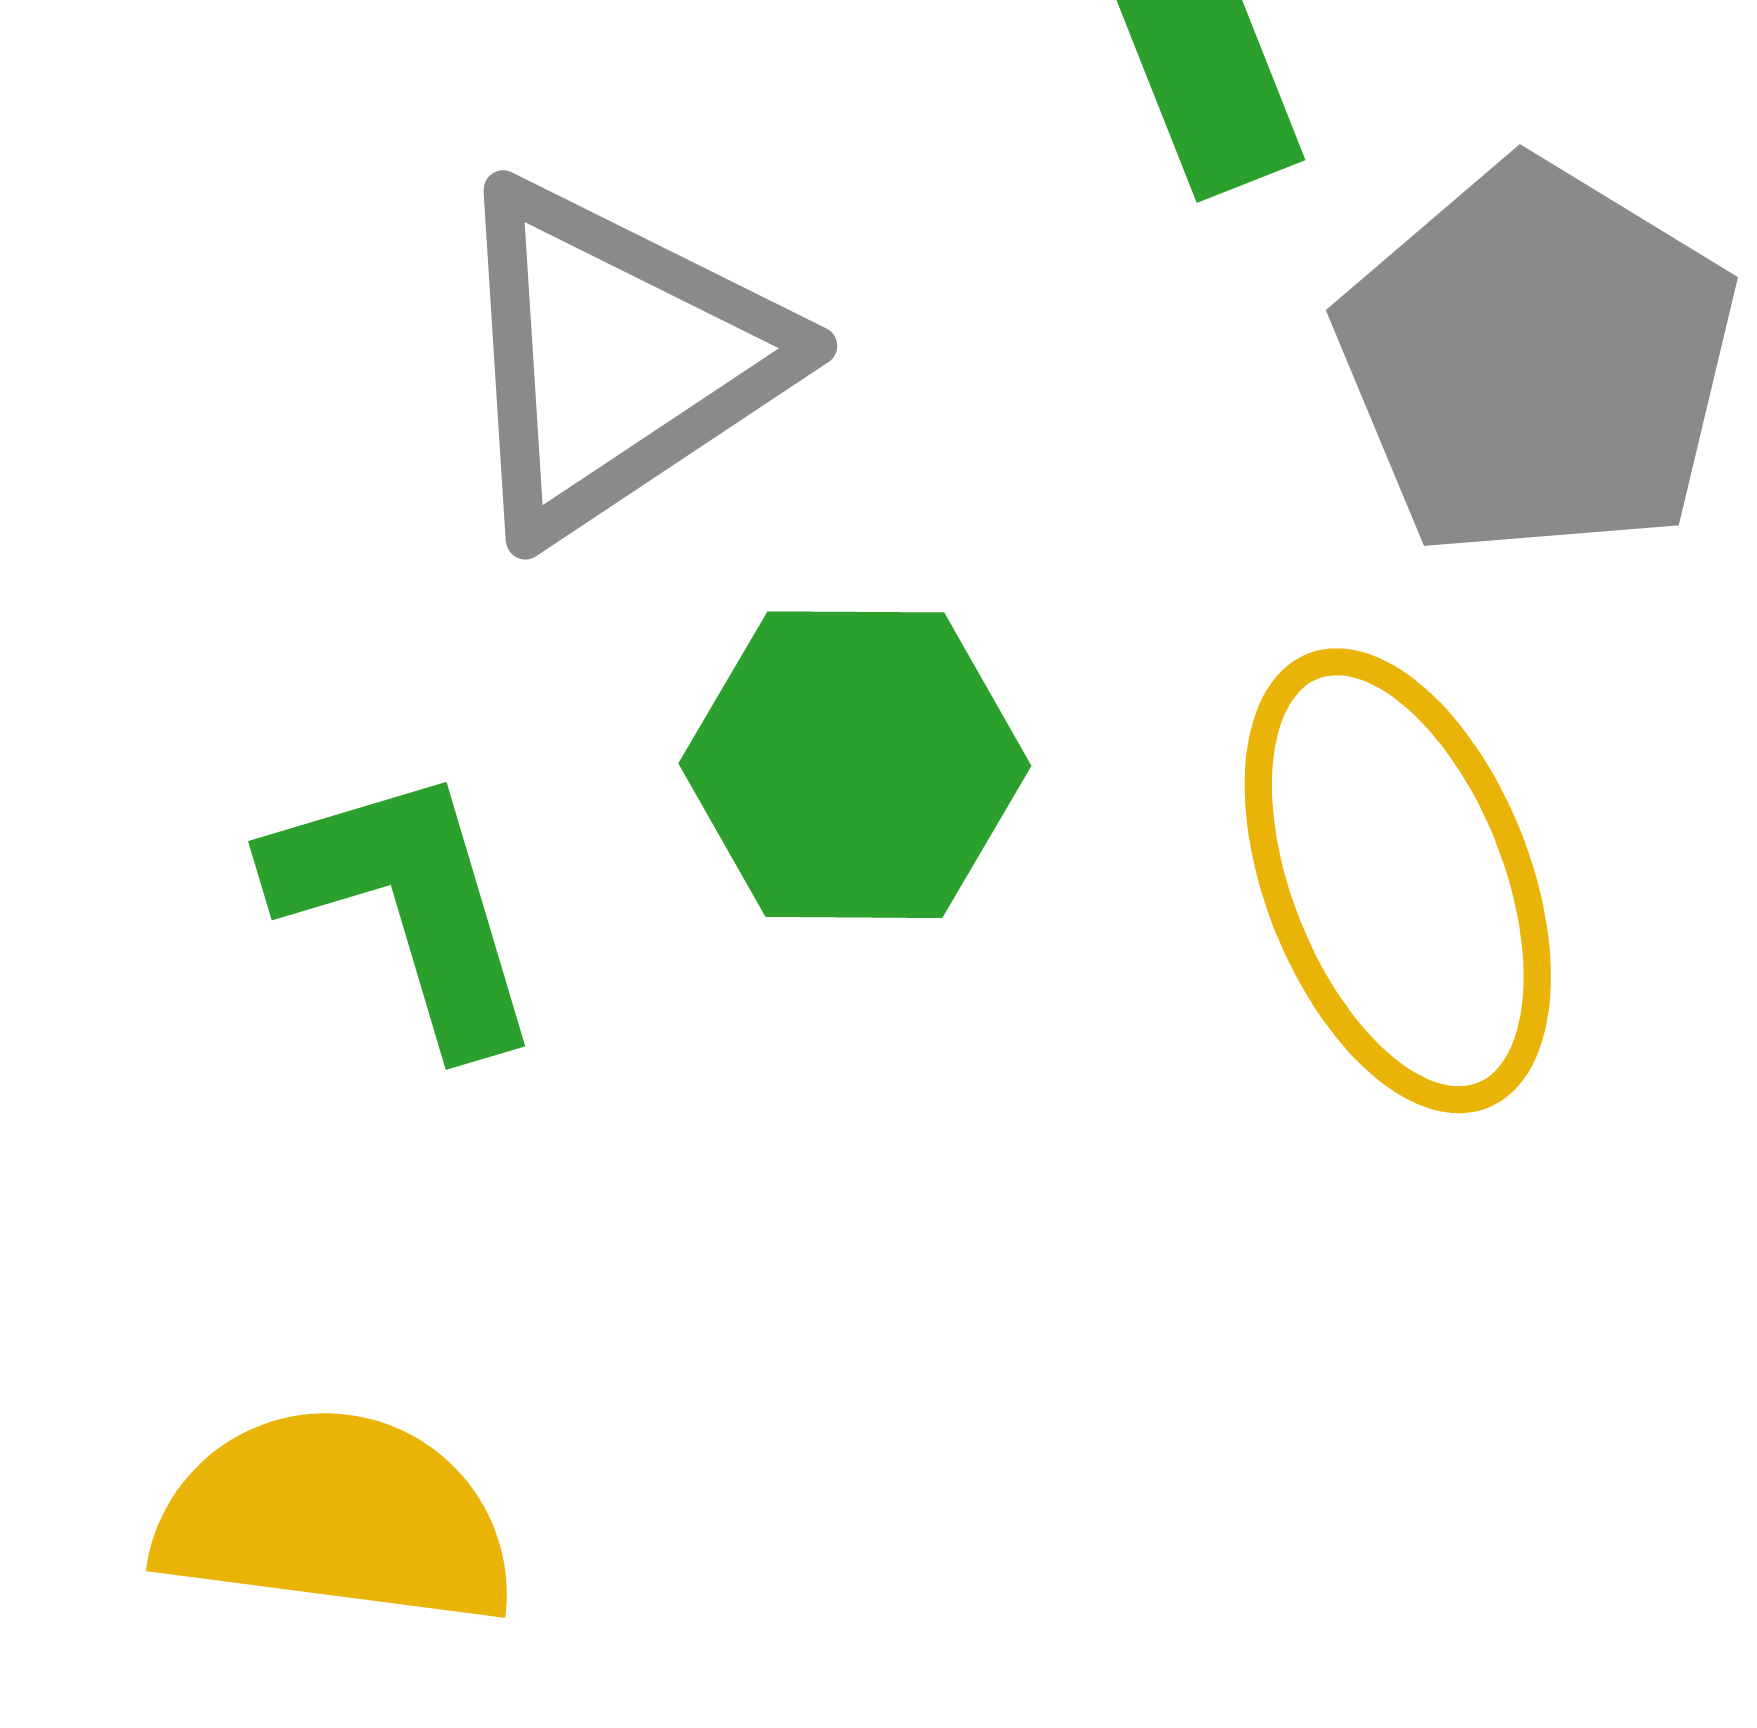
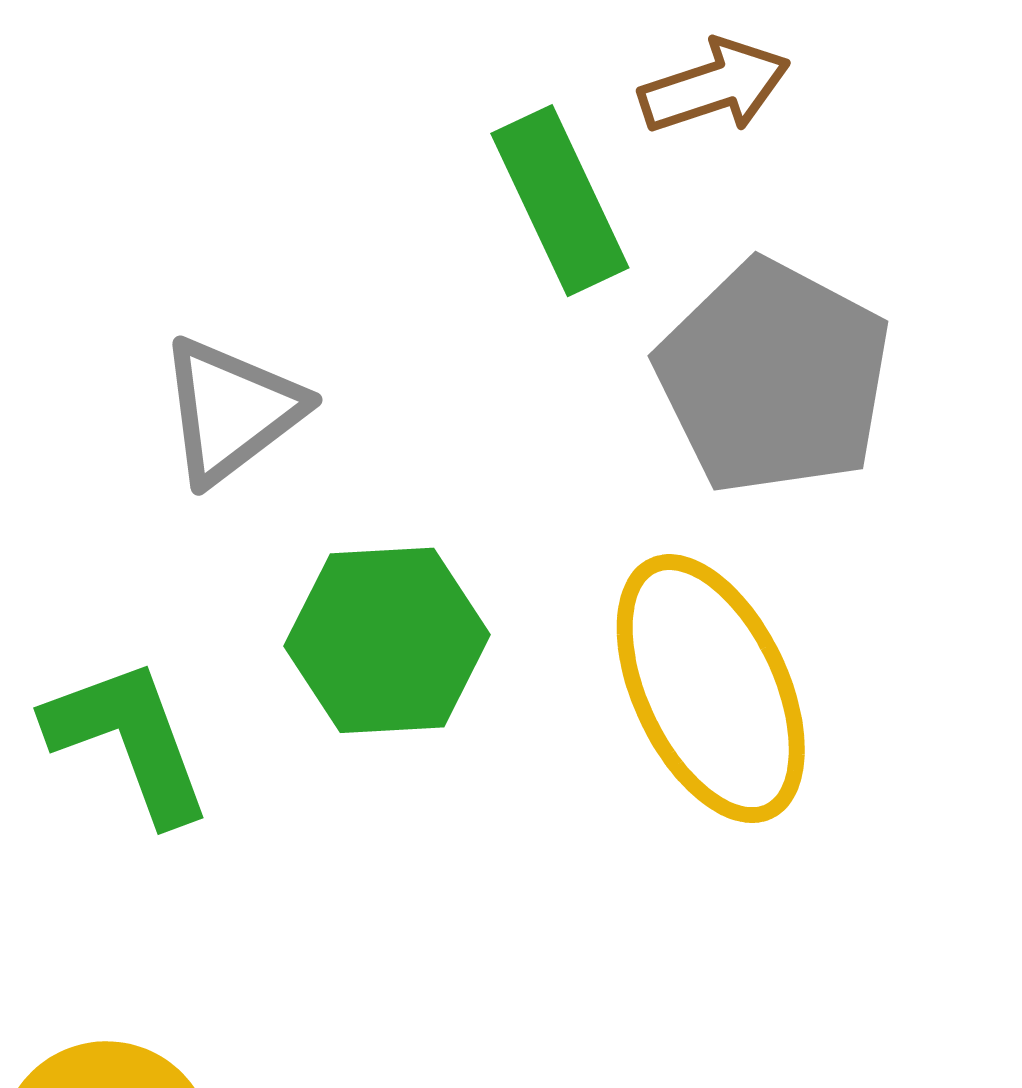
gray triangle: (615, 359) -> (231, 410), size x0.7

